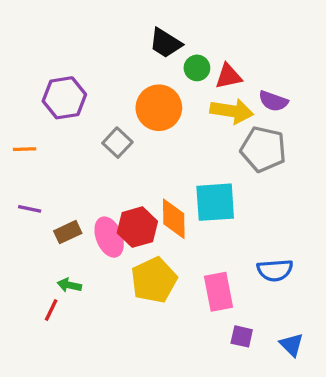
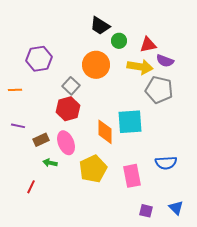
red triangle: (228, 76) -> (148, 45), moved
red hexagon: (137, 227) -> (68, 109), moved
green arrow: (69, 285) -> (50, 163), moved
purple square: (242, 336) -> (146, 211), moved

